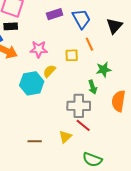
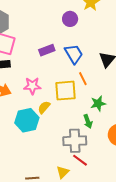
yellow square: (72, 55) -> (66, 91), size x1.6

